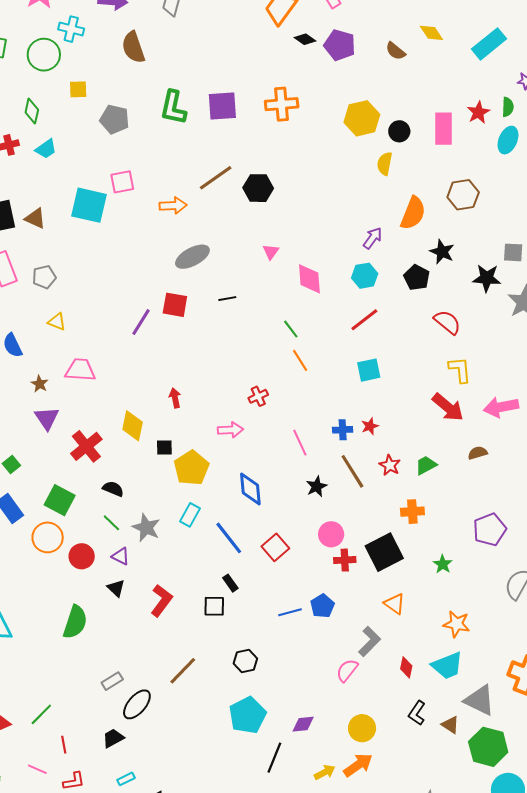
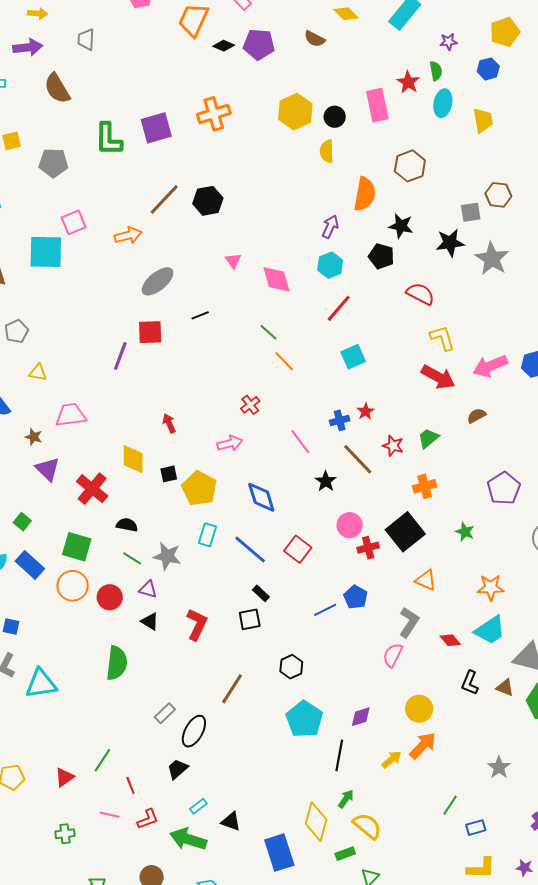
red diamond: (406, 667) -> (450, 640), turned -40

